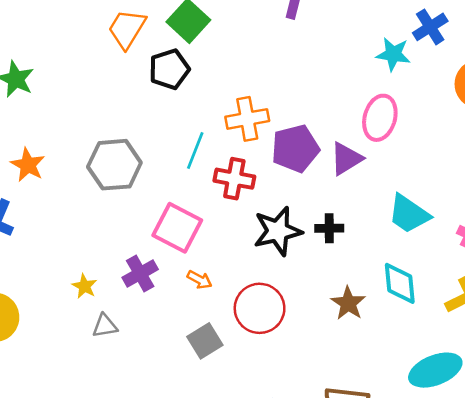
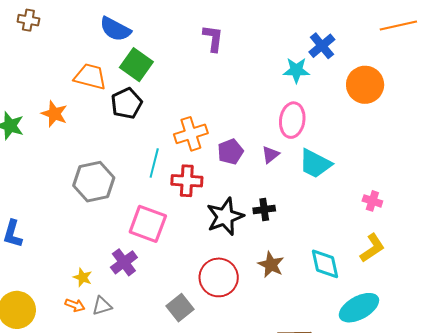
orange trapezoid: (127, 29) -> (90, 77), turned 80
purple pentagon: (295, 148) -> (230, 152), size x0.7
purple triangle: (346, 159) -> (270, 155), size x0.7
orange star: (28, 165) -> (54, 114), moved
cyan trapezoid: (409, 214) -> (315, 164), moved
orange arrow: (200, 280) -> (75, 305), moved
cyan diamond: (400, 283) -> (325, 264), moved
brown star: (348, 303) -> (271, 265), moved

